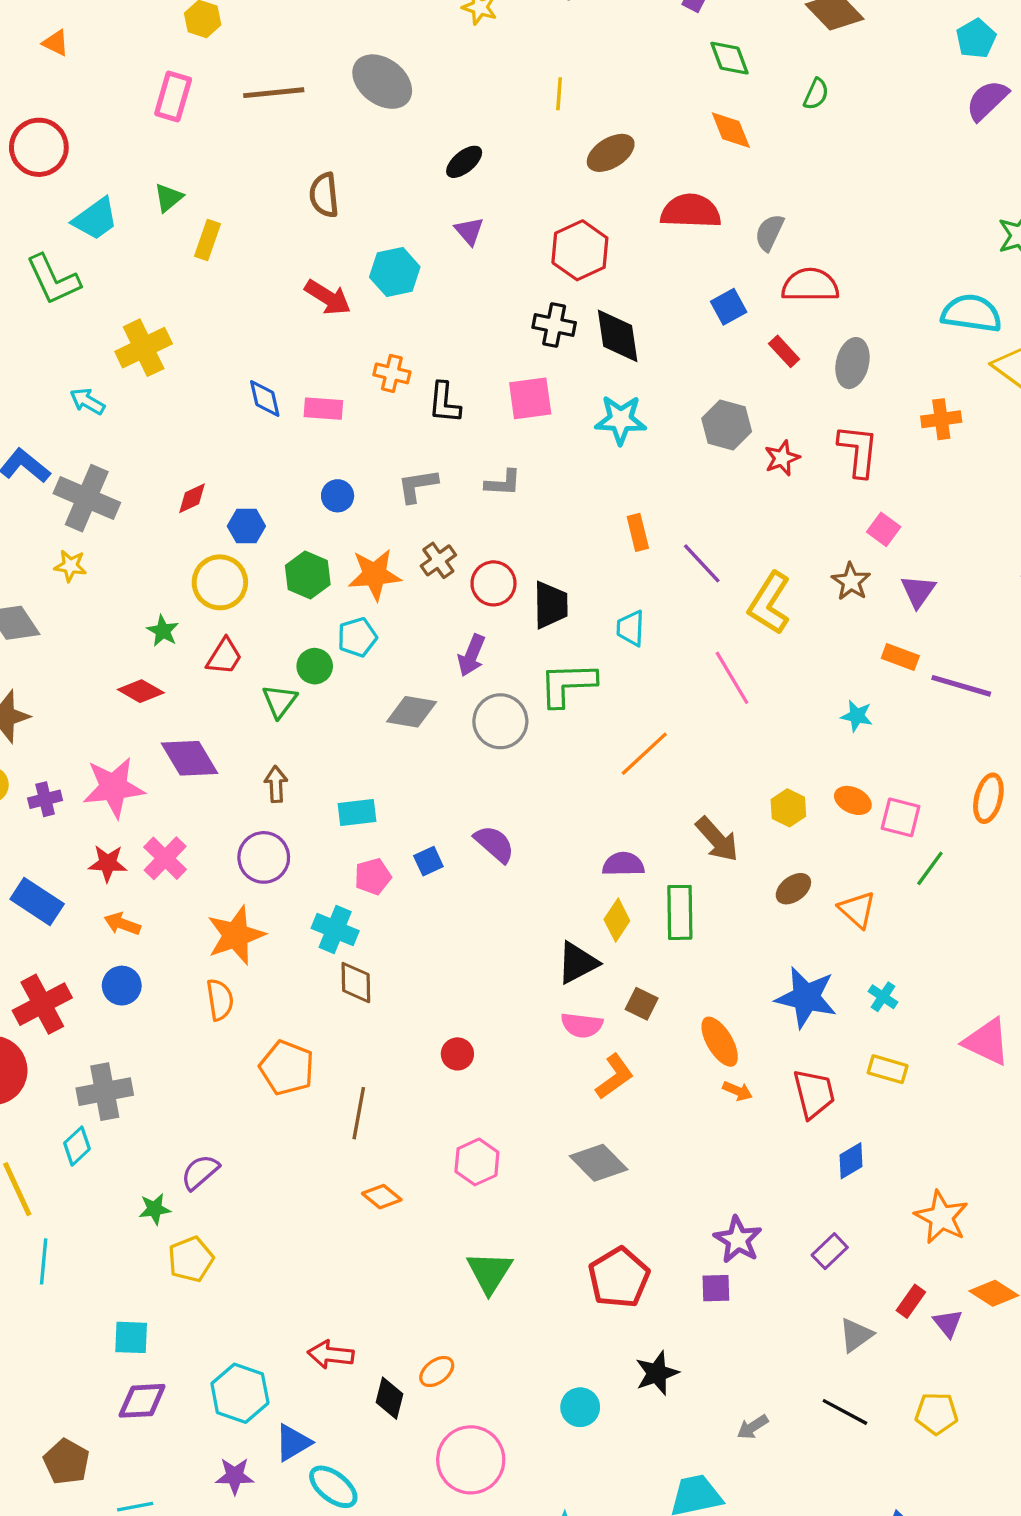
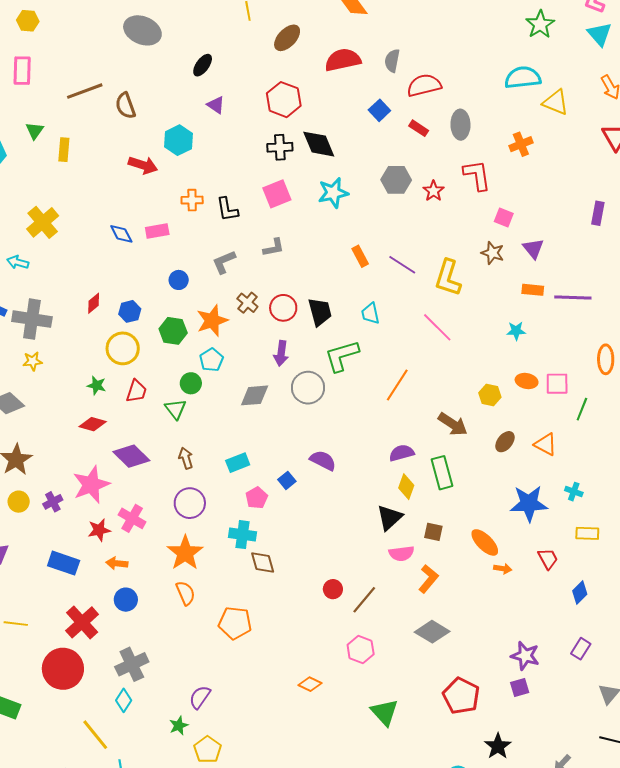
brown line: (274, 93) -> (85, 91), moved
red trapezoid: (814, 1094) -> (548, 559), size x0.7
brown line: (359, 1113) -> (364, 600), moved, turned 44

